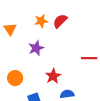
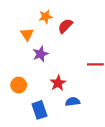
orange star: (41, 21) -> (46, 17), moved
orange triangle: (10, 29) -> (27, 34), moved

